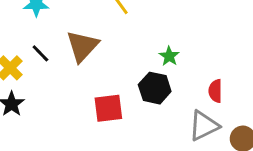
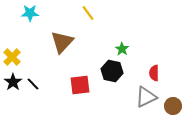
black line: (40, 53) -> (33, 84), moved

